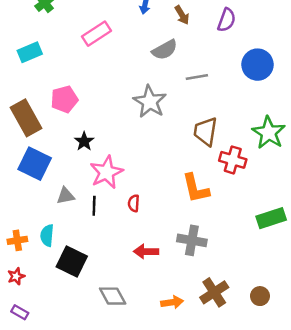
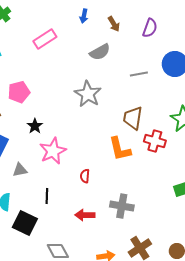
gray line: (197, 77) -> (139, 74), moved
orange L-shape: (196, 188) -> (120, 149), moved
red semicircle: (134, 203) -> (85, 176), moved
black line: (94, 206) -> (47, 196), moved

